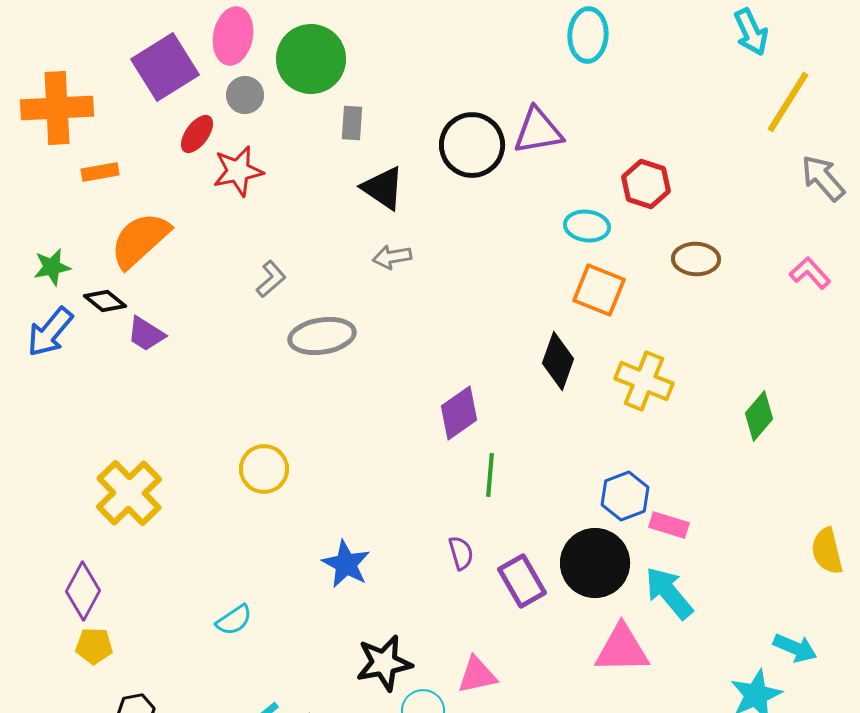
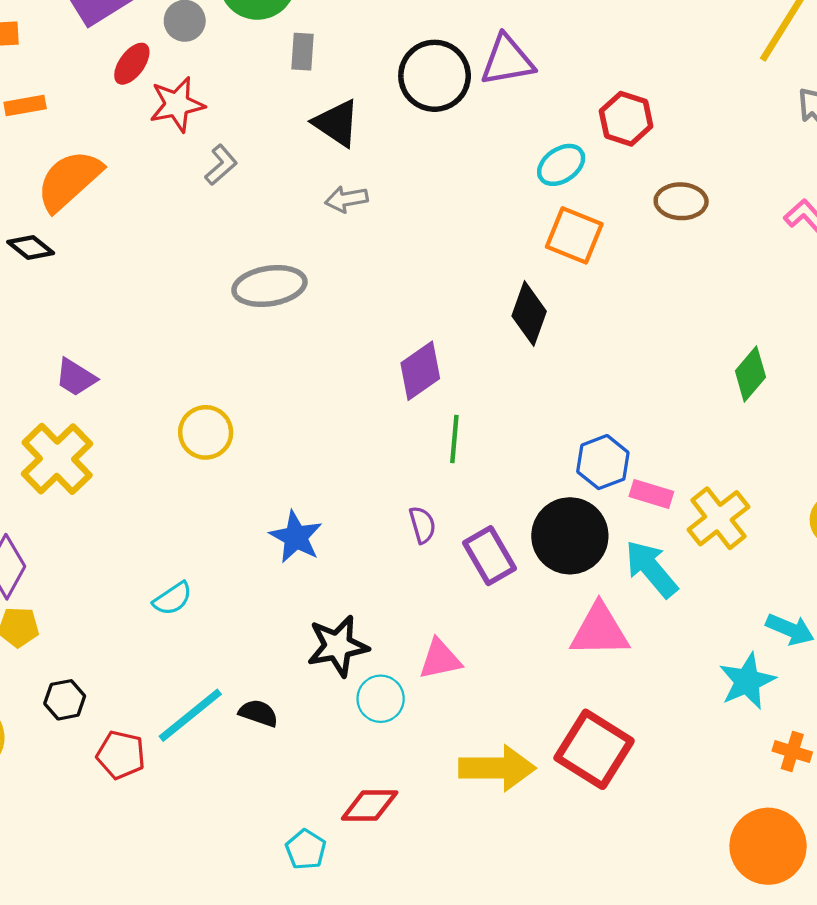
cyan ellipse: (587, 226) -> (561, 165), turned -42
gray L-shape: (271, 279) -> (221, 165), moved
purple trapezoid: (146, 334) -> (76, 377), moved
yellow cross: (644, 381) -> (718, 518), moved, turned 30

